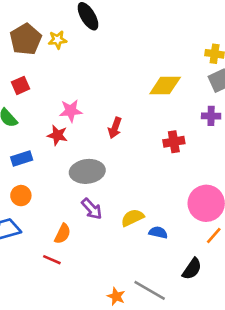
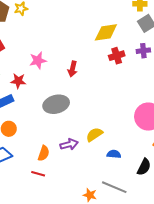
red star: (57, 135) -> (18, 81), moved
red cross: (174, 142) -> (117, 56), moved
purple arrow: (92, 209) -> (69, 144), moved, turned -54
blue semicircle: (158, 232) -> (114, 154), moved

